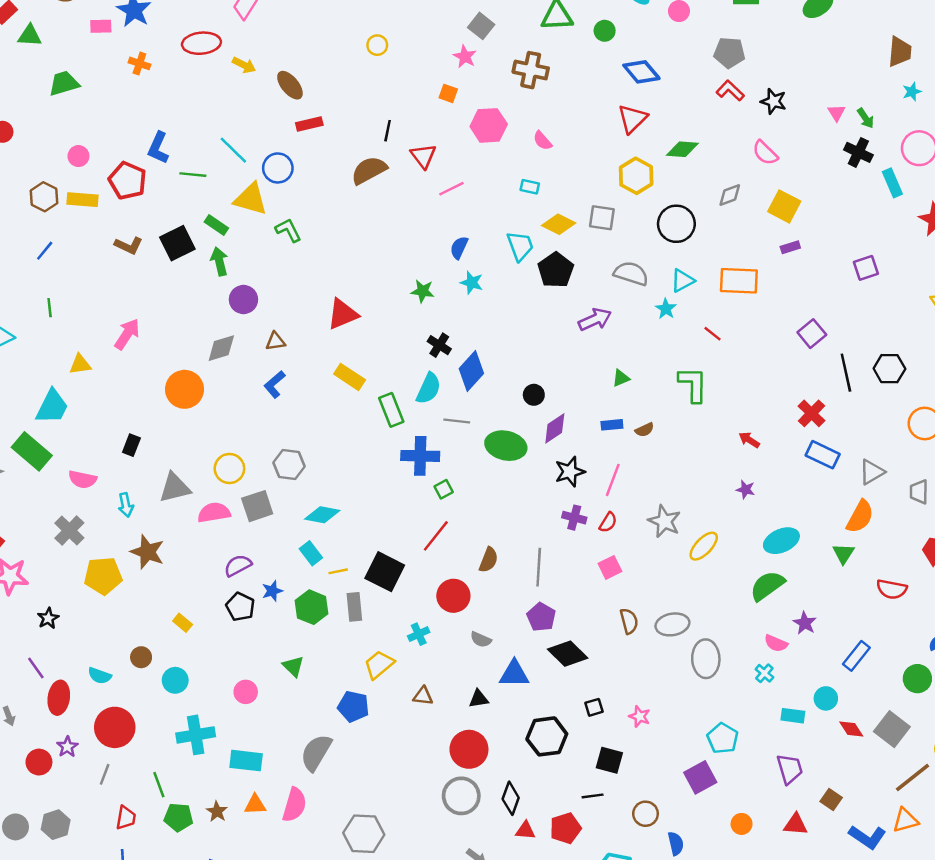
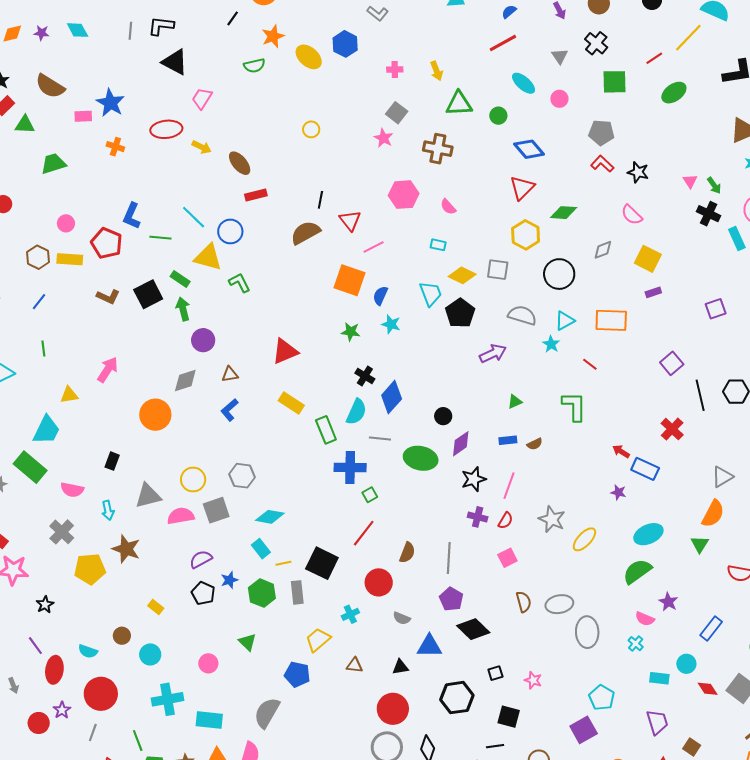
orange square: (448, 93) -> (350, 280), moved, size x2.0
blue rectangle: (823, 455) -> (645, 469), moved

